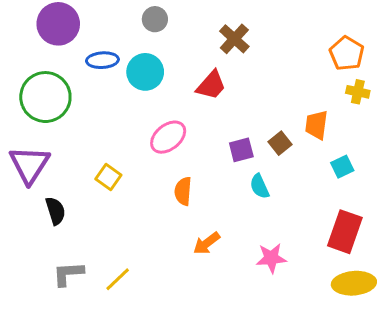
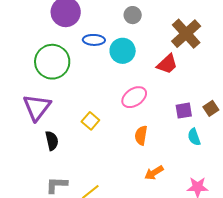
brown cross: (234, 39) -> (186, 34), size x1.4

